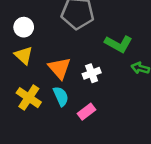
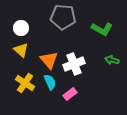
green L-shape: (118, 44) -> (102, 29), moved
white cross: (92, 73) -> (74, 64), size x1.5

